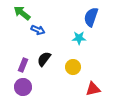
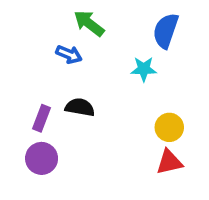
green arrow: (22, 13) -> (89, 23), moved
black semicircle: (44, 59) -> (80, 107), turned 63
yellow circle: (73, 67) -> (169, 127), moved

